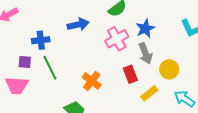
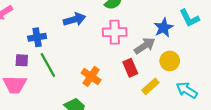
blue star: (145, 28) -> (163, 28), moved
pink cross: (117, 39) -> (115, 32), turned 30
gray arrow: (145, 53) -> (145, 46), turned -100

